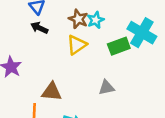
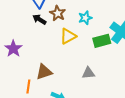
brown star: (78, 19) -> (58, 13), moved
brown triangle: (52, 92) -> (44, 72), turned -30

